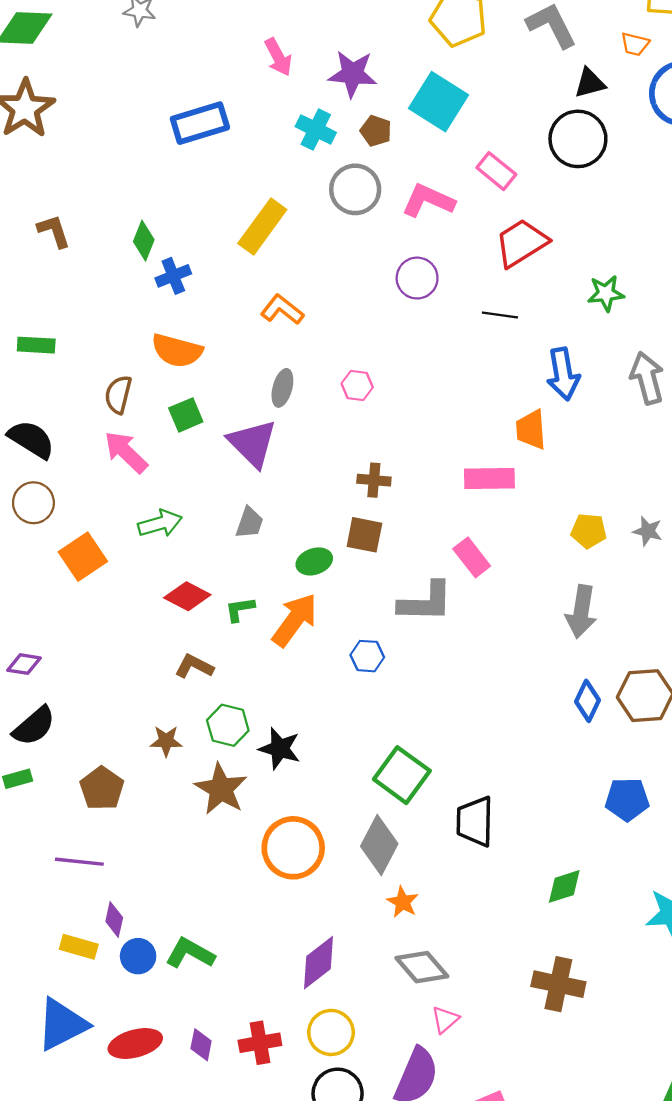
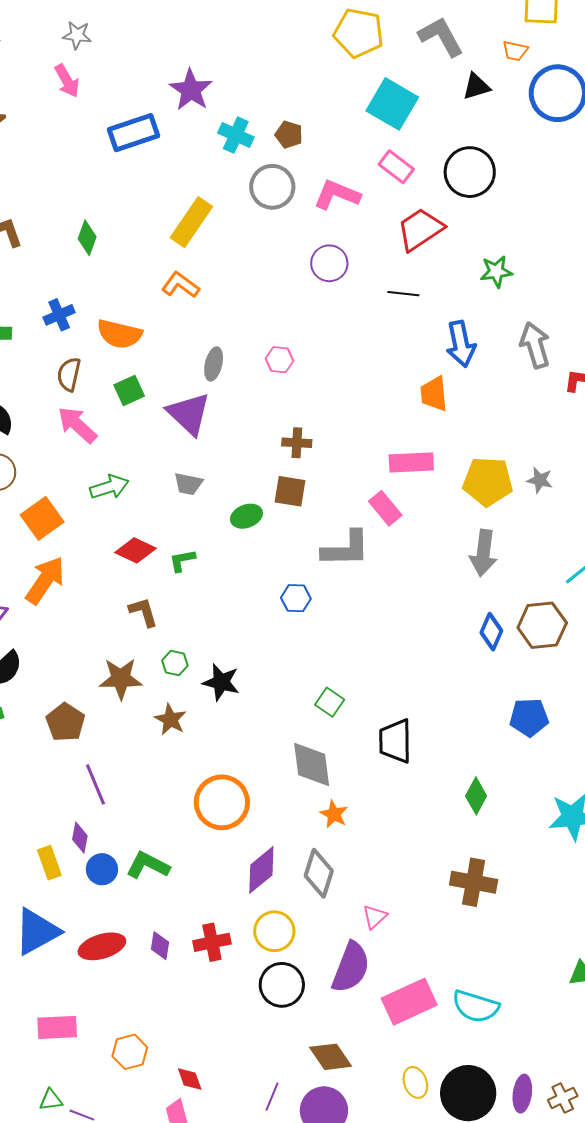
pink arrow: (278, 57) -> (67, 81), moved
purple star: (352, 74) -> (191, 90), moved, turned 30
cyan square: (438, 102) -> (392, 104), moved
black circle: (578, 139) -> (470, 172), moved
blue cross: (173, 276) -> (59, 315), moved
orange L-shape: (282, 310) -> (180, 285), moved
pink rectangle: (489, 479) -> (411, 462), moved
gray trapezoid: (249, 523) -> (188, 484), turned 84
yellow pentagon: (589, 531) -> (488, 482), size x1.6
orange arrow: (295, 620) -> (45, 580), moved
brown L-shape: (194, 666) -> (143, 612), turned 48
green hexagon: (228, 725) -> (175, 663), size x0.7
brown star: (166, 741) -> (121, 679), size x1.5
green square: (402, 775) -> (330, 702), size x0.6
brown star: (221, 789) -> (170, 719), size x0.7
gray diamond: (379, 845) -> (312, 764), turned -33
orange circle: (293, 848) -> (222, 802), moved
purple line: (79, 862) -> (95, 784), moved, turned 63
green diamond: (564, 886) -> (476, 796), turned -42
yellow rectangle: (79, 947) -> (49, 863), turned 56
gray diamond: (422, 967) -> (319, 873), moved, turned 60

